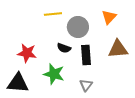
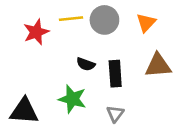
gray circle: (78, 27) -> (104, 20), moved
red star: (27, 53) -> (36, 32), moved, turned -30

